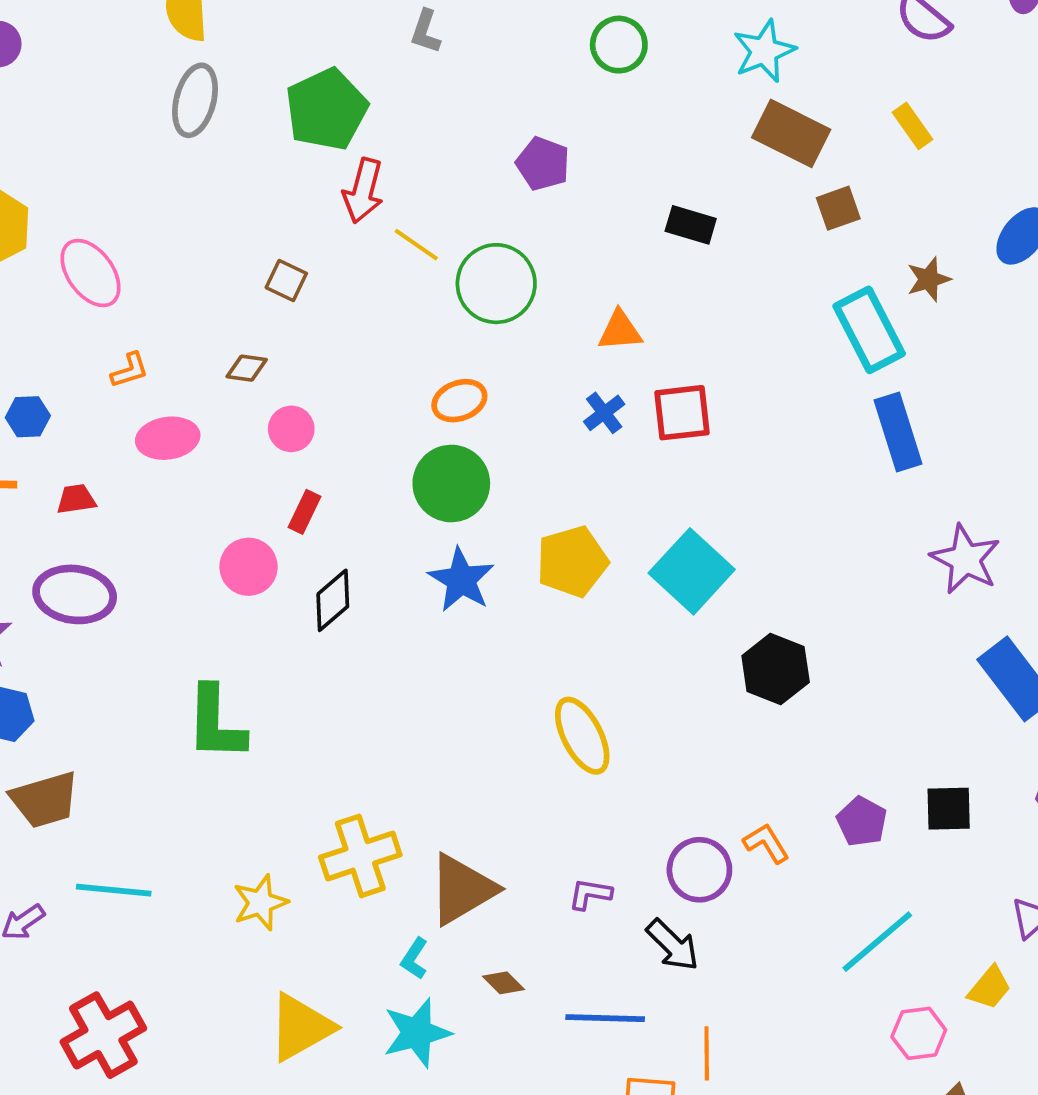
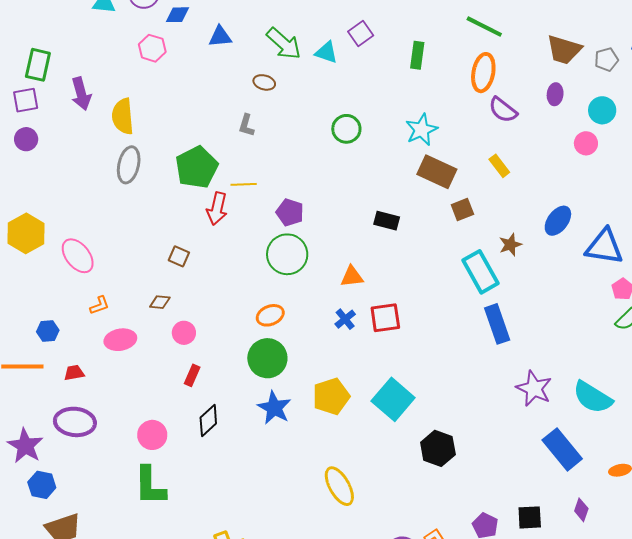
purple pentagon: (543, 164) -> (290, 212), moved
yellow line: (416, 245) -> (244, 184), moved, turned -35
pink circle: (249, 567) -> (152, 435), moved

